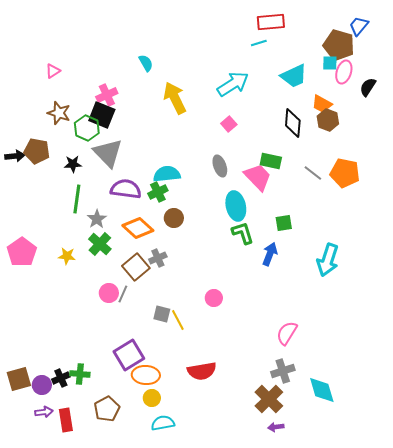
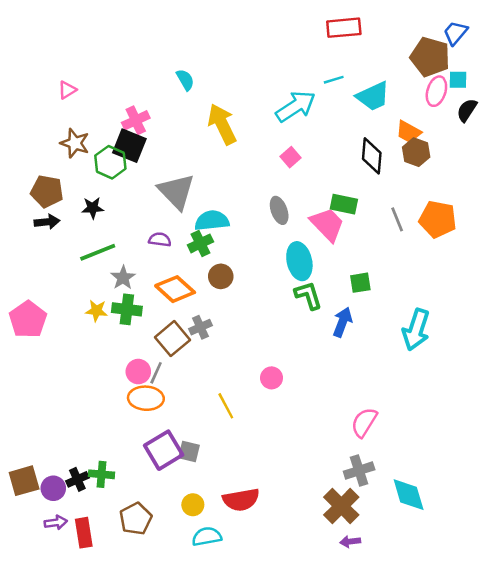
cyan line: (259, 43) -> (334, 80), moved
cyan square: (330, 63) -> (458, 80), moved
gray triangle: (108, 153) -> (176, 191), moved
black arrow: (15, 156) -> (47, 222), moved
gray line: (313, 173) -> (397, 219), turned 30
purple semicircle: (126, 189) -> (160, 240), size x0.6
green line: (77, 199) -> (98, 252), turned 60
green cross: (100, 244) -> (127, 309), turned -35
yellow star: (67, 256) -> (96, 311), moved
gray square: (162, 314) -> (189, 451), moved
red semicircle: (202, 371) -> (241, 500), moved
orange ellipse: (146, 375) -> (146, 398), moved

